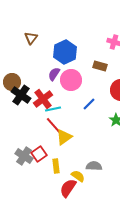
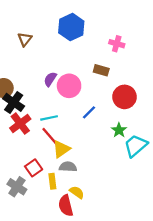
blue hexagon: (65, 52) -> (71, 27), moved
red cross: (43, 99) -> (20, 124), moved
gray cross: (24, 156) -> (17, 187), moved
gray semicircle: (94, 166) -> (68, 167), moved
red semicircle: (68, 188) -> (66, 206), turned -48

